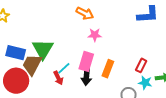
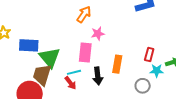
orange arrow: (85, 13) -> (84, 14), turned -72
blue rectangle: (16, 53) -> (29, 45), moved
pink rectangle: (86, 61) -> (85, 53), moved
cyan line: (64, 68) -> (74, 72), turned 40

